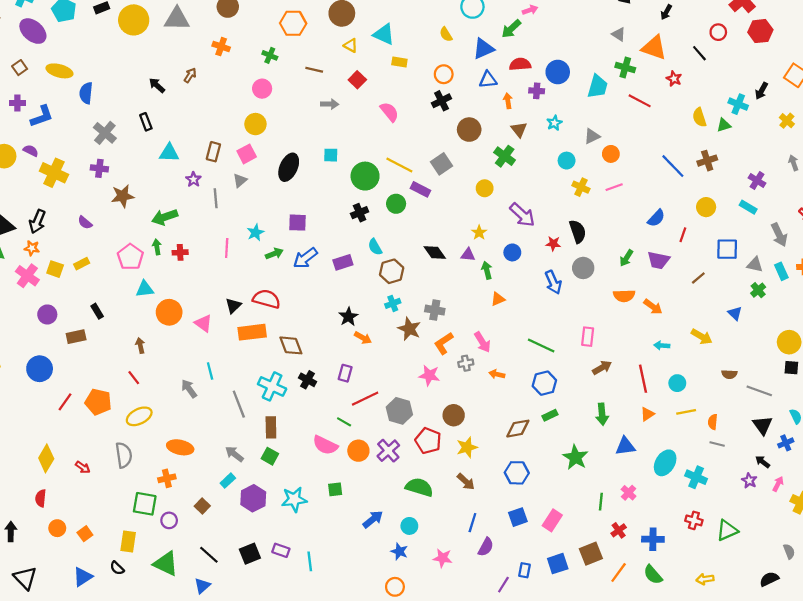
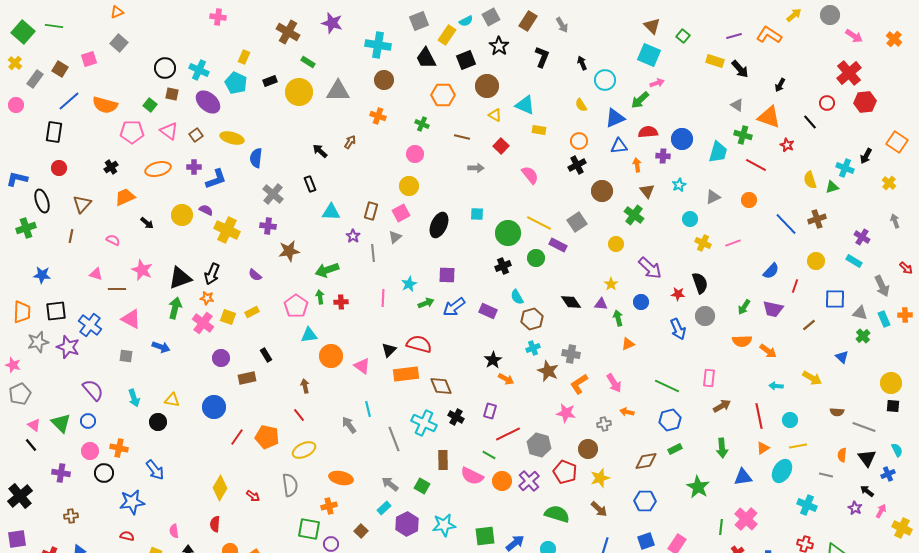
orange circle: (611, 154) -> (749, 200), moved
purple rectangle: (343, 262) -> (488, 311), turned 42
gray cross: (466, 363) -> (604, 424), moved
orange semicircle: (713, 422) -> (842, 455), moved
brown rectangle: (271, 427) -> (443, 460), moved
cyan ellipse: (665, 463) -> (782, 471), moved
green square: (335, 489) -> (485, 536), moved, size x1.5
pink cross: (629, 493) -> (746, 519), size x1.6

